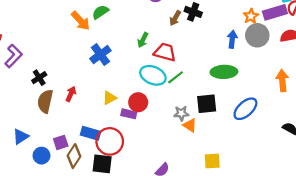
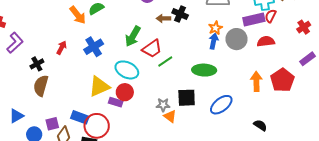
orange star: (251, 16) -> (215, 28), moved
brown arrow: (175, 18) -> (163, 18), turned 56
green arrow: (143, 40) -> (133, 36), size x1.5
red trapezoid: (165, 52) -> (152, 49), turned 125
cyan ellipse: (153, 75) -> (127, 70), moved
green line: (176, 77) -> (165, 61), moved
red arrow: (71, 94) -> (62, 48), moved
yellow triangle: (110, 98) -> (99, 86), size x1.6

